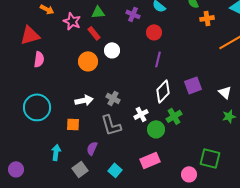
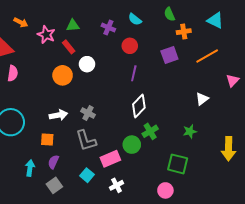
purple square: (193, 85) -> (169, 55), moved
white triangle: (225, 92) -> (202, 99), moved, turned 40
white cross: (141, 114) -> (117, 185), moved
green star: (229, 116) -> (190, 131), moved
purple semicircle: (92, 148) -> (53, 162), moved
green square: (210, 158) -> (178, 164), moved
pink rectangle: (150, 160) -> (110, 159), moved
cyan square: (115, 170) -> (87, 175), moved

